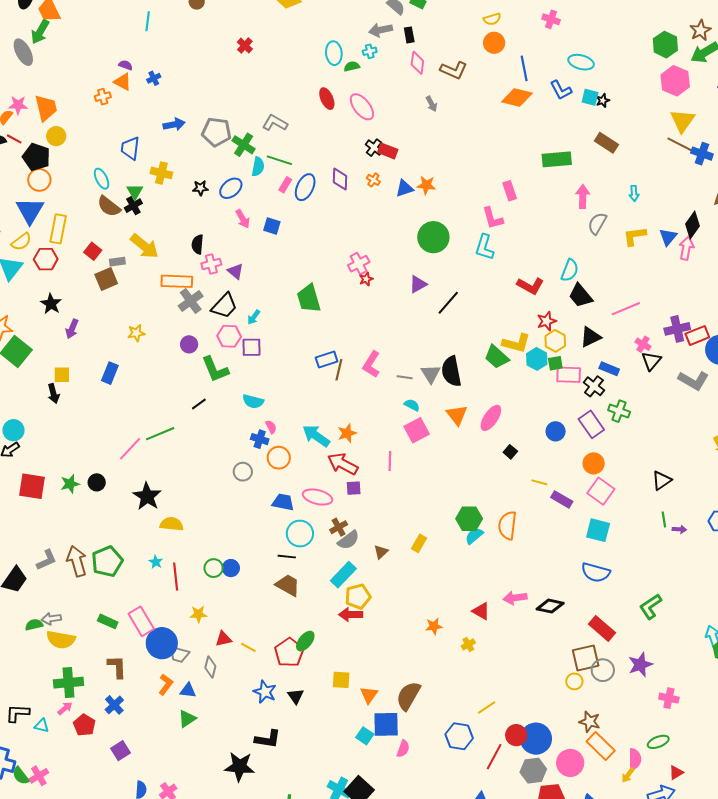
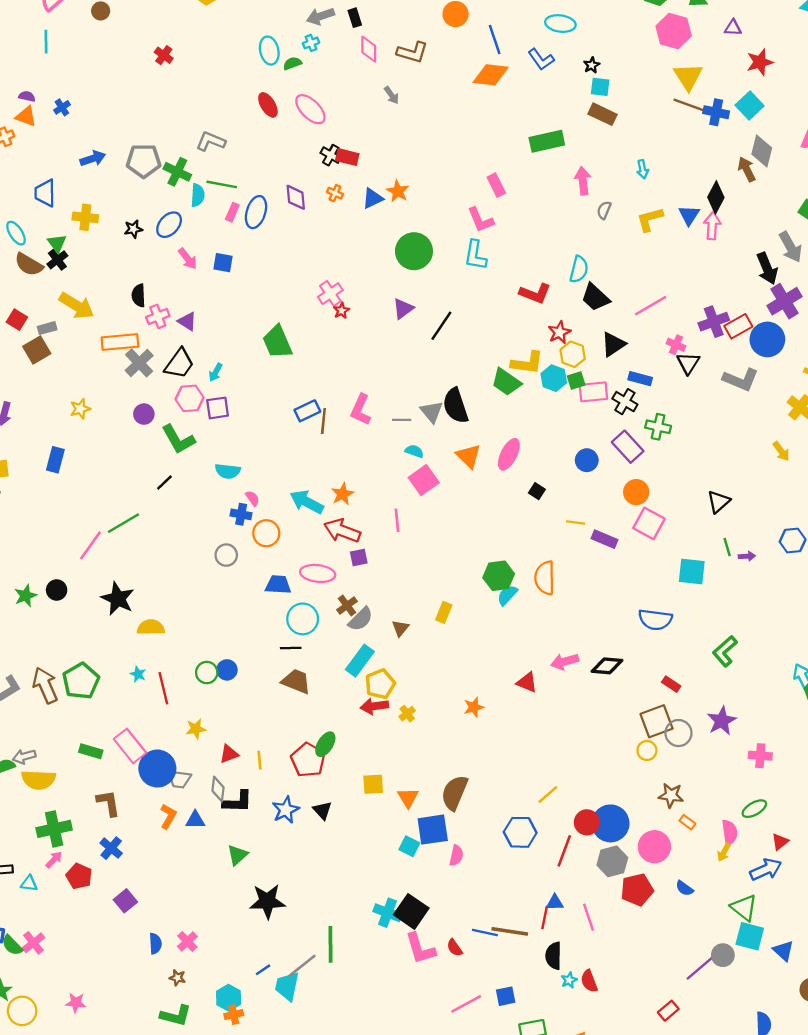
cyan square: (590, 97) -> (600, 87), moved
orange star: (426, 185) -> (398, 191), turned 30
gray semicircle: (597, 223) -> (604, 210), size x0.7
cyan square: (598, 530) -> (692, 571), moved
red rectangle: (602, 628) -> (671, 684), size x0.6
yellow cross: (468, 644) -> (407, 714), moved
yellow line: (248, 647) -> (260, 760), turned 63
blue star: (265, 692) -> (286, 810), turned 30
green triangle: (187, 719) -> (237, 855), moved
black L-shape: (268, 739) -> (238, 802), moved
orange rectangle: (601, 746) -> (687, 822), size x0.5

